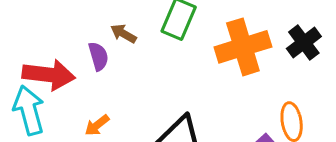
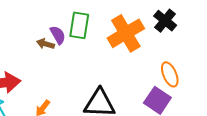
purple semicircle: (98, 56) -> (58, 35), moved

